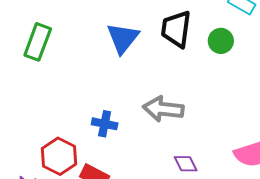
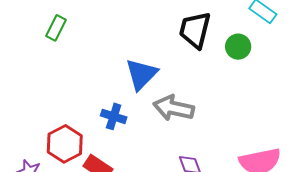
blue triangle: (123, 38) -> (141, 74), moved
green rectangle: (38, 42) -> (56, 28), size x0.7

